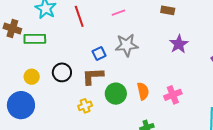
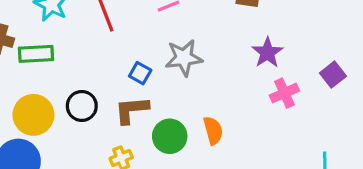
blue square: (99, 54) -> (140, 73), turned -32
yellow circle: (32, 77) -> (33, 115), size x1.6
pink cross: (173, 95) -> (284, 93), moved

